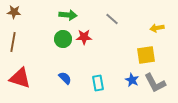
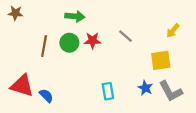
gray line: (112, 19) -> (126, 36), moved
yellow arrow: (157, 28) -> (173, 31), turned -40
brown line: (13, 42) -> (44, 46), moved
blue semicircle: (65, 78) -> (46, 96), moved

